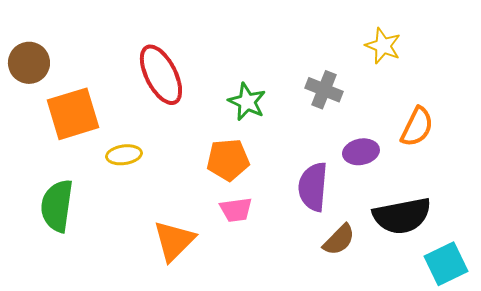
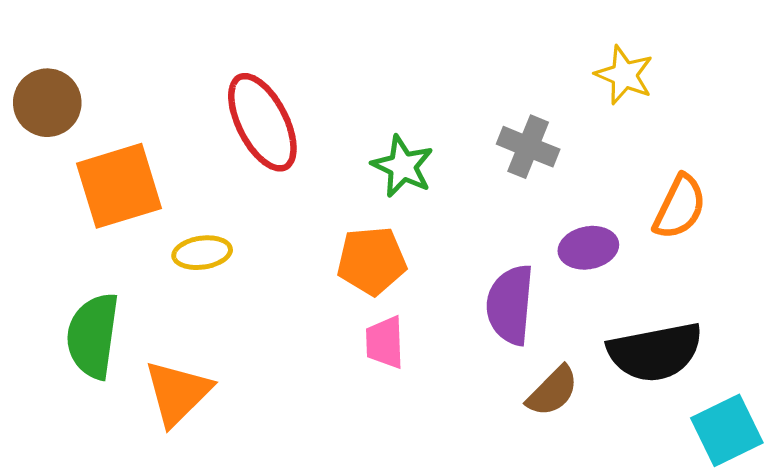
pink trapezoid: (236, 210) -> (385, 342), turned 96
orange triangle: (174, 241) -> (178, 393), moved

